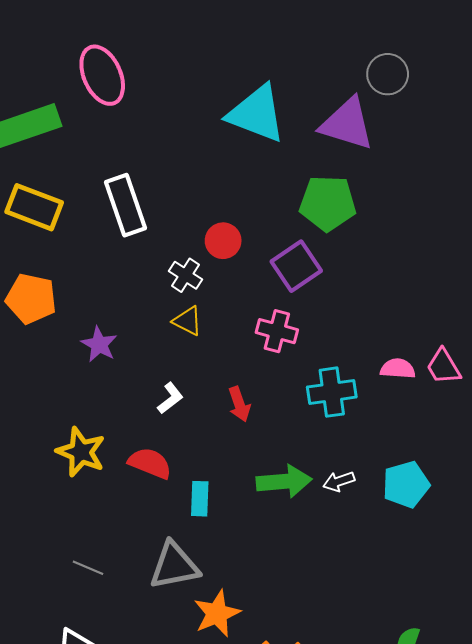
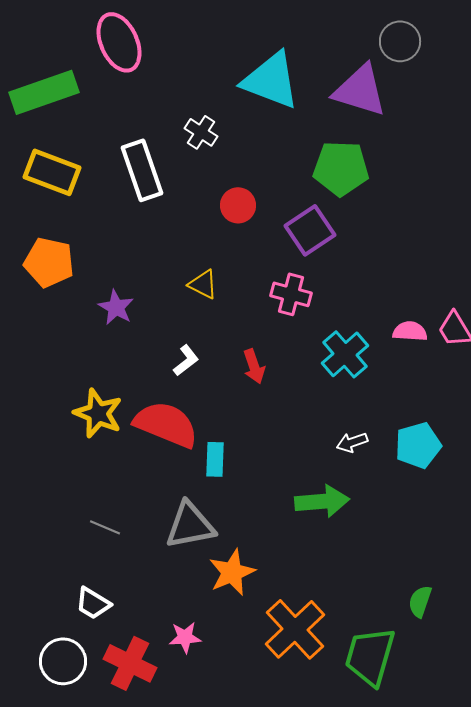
white cross: (185, 275) -> (201, 132), moved
cyan cross: (332, 392) -> (345, 354), turned -33
red semicircle: (150, 463) -> (166, 424), size x1.5
green arrow: (284, 481) -> (322, 501), moved

